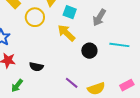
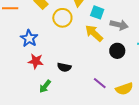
gray arrow: (99, 18) -> (119, 25), moved, turned -108

